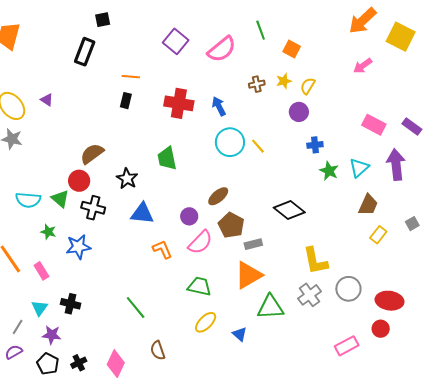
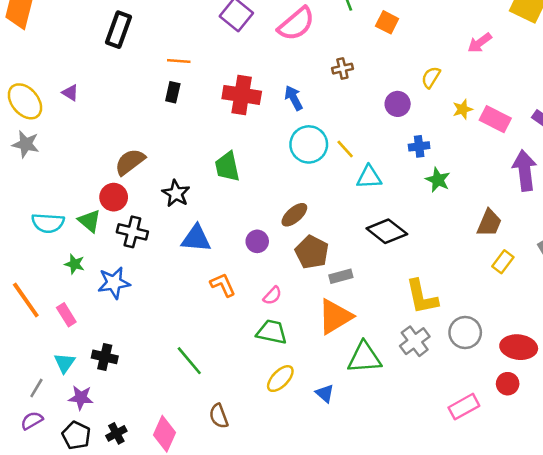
yellow star: (284, 81) -> (463, 109), moved
yellow semicircle: (308, 86) -> (431, 77), moved
cyan triangle: (359, 168) -> (369, 177), moved, turned 40
pink semicircle: (200, 242) -> (272, 296), moved, size x0.6

